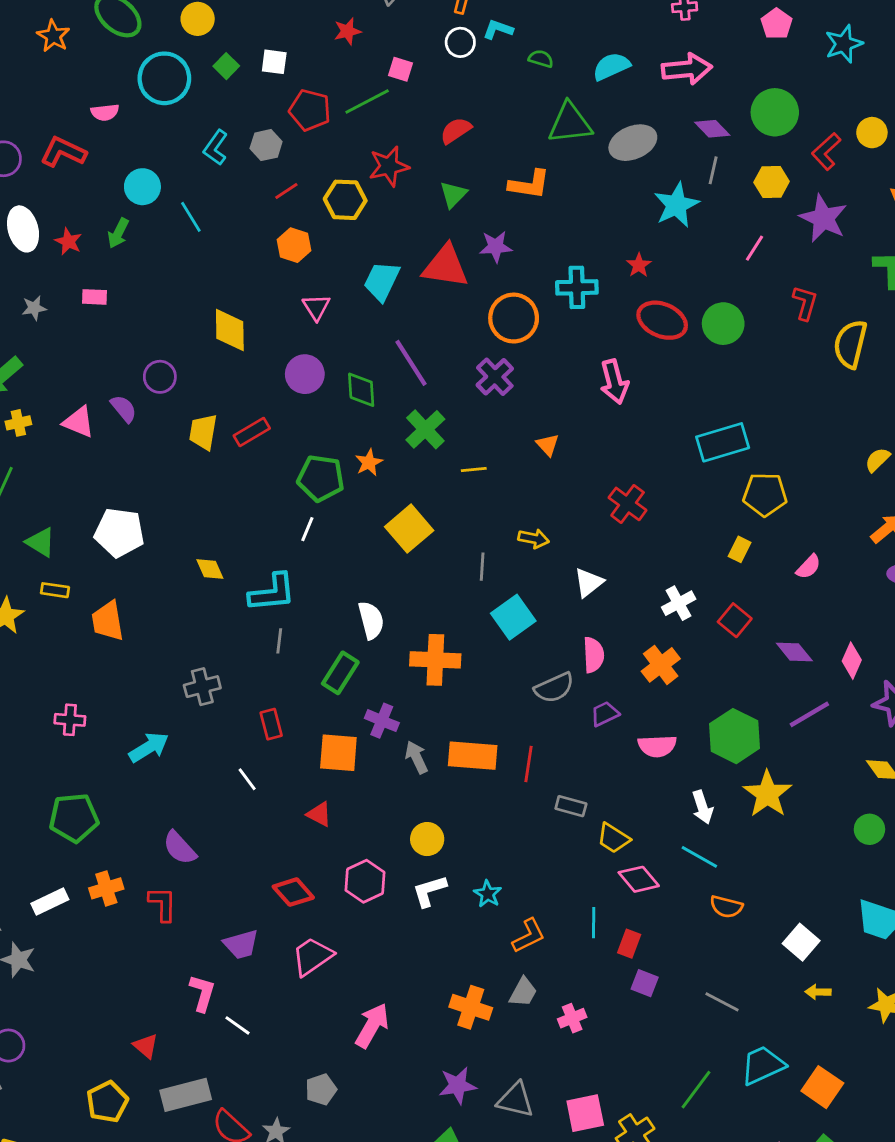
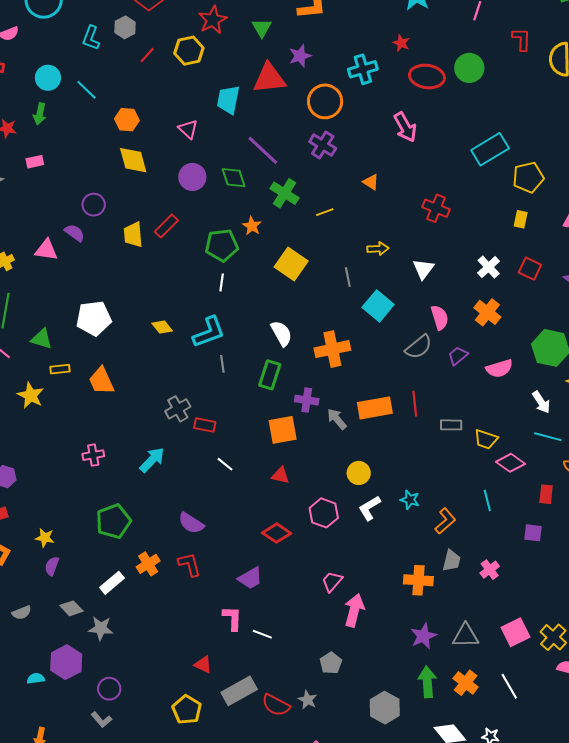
orange hexagon: (294, 245) -> (127, 120), moved
red rectangle: (271, 724) -> (205, 425), moved, turned -50
red rectangle: (629, 944) -> (546, 494), moved
pink trapezoid: (312, 956) -> (332, 581), moved, size x0.7

